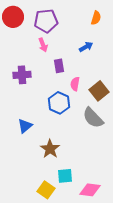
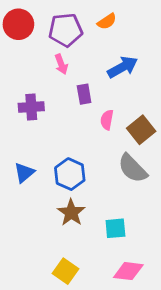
orange semicircle: (96, 18) -> (107, 21), moved, turned 40
blue arrow: (86, 47) -> (123, 67), size x1.5
blue hexagon: (59, 103) -> (70, 174), moved
blue triangle: (25, 126) -> (24, 173), moved
cyan square: (65, 176) -> (115, 228), moved

